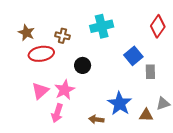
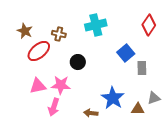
red ellipse: (41, 54) -> (39, 51), turned -30
pink star: (65, 90) -> (61, 85), turned 30
pink triangle: (40, 91) -> (38, 86), turned 30

